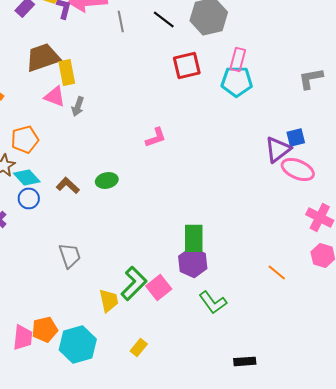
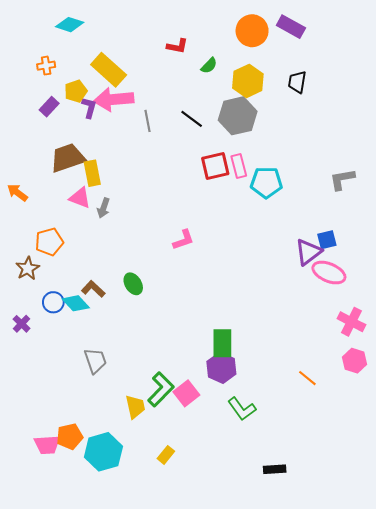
pink rectangle: (238, 59) -> (239, 166), moved, turned -30
cyan diamond: (27, 177) -> (76, 303), moved
green ellipse: (107, 180) -> (133, 284), turned 70
pink trapezoid: (23, 337) -> (47, 445), turned 80

